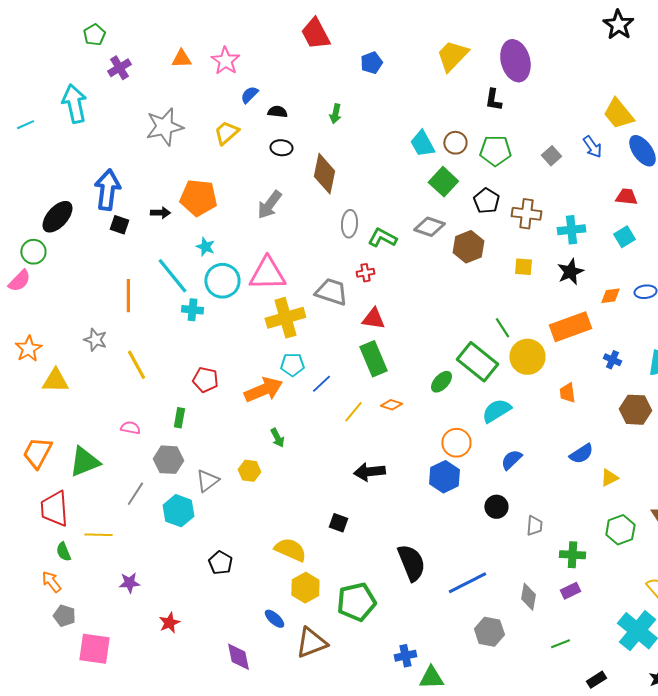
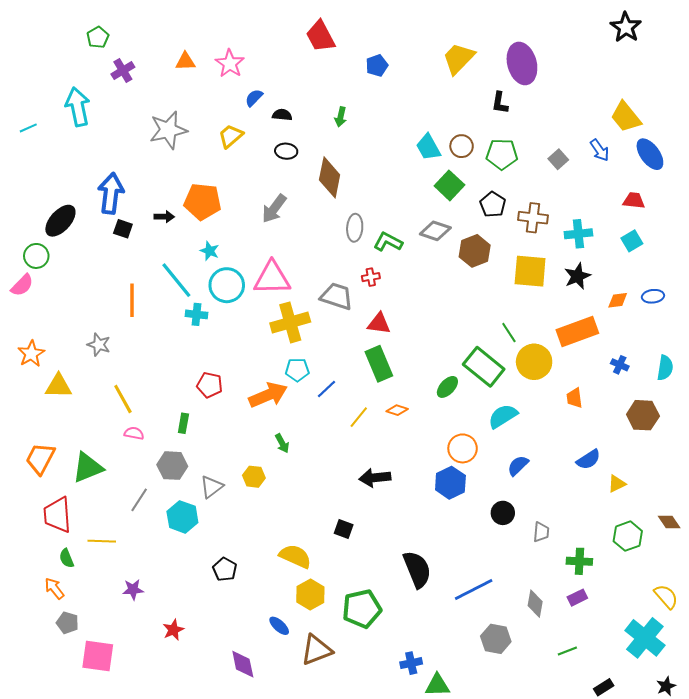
yellow square: (523, 267) -> (530, 271), size x1.8
yellow line: (136, 365) -> (123, 399), moved

